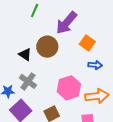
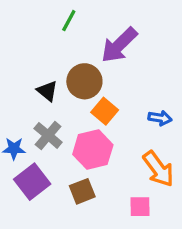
orange square: (87, 43) -> (105, 111), moved
pink hexagon: (69, 88) -> (93, 150), moved
orange arrow: (97, 96) -> (158, 169), turned 55

